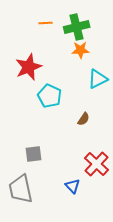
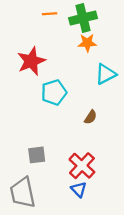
cyan pentagon: (50, 96) -> (54, 92), turned 30
red cross: (97, 164) -> (82, 166), moved

